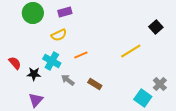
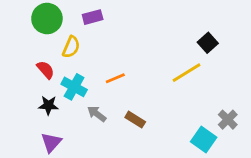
black square: (156, 27) -> (208, 43), moved
yellow semicircle: (59, 35) -> (71, 47), moved, turned -42
red semicircle: (15, 63) -> (46, 70), moved

